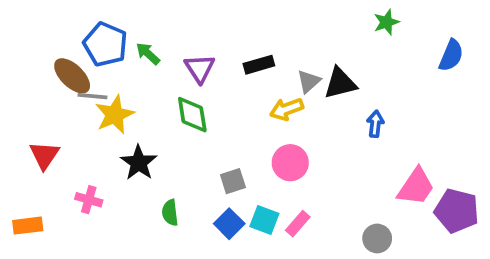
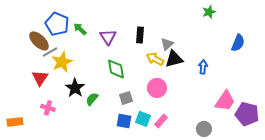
blue semicircle: (451, 55) -> (238, 43), moved
black rectangle: (259, 65) -> (140, 35), turned -70
black triangle: (340, 83) -> (174, 59), moved
gray line: (92, 96) -> (50, 52), turned -35
yellow arrow: (287, 109) -> (155, 59), turned 48
green diamond: (192, 115) -> (116, 69), moved
red triangle: (44, 155) -> (40, 78), moved
green semicircle: (170, 213) -> (92, 99), moved, turned 48
blue square: (229, 224) -> (124, 121), turned -35

